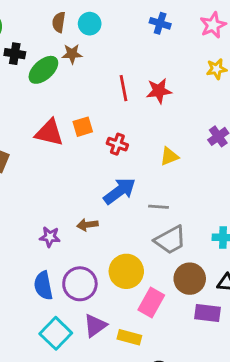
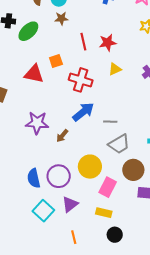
brown star: (72, 54) -> (61, 18), moved
orange square: (83, 127) -> (56, 61), moved
red cross: (117, 144) -> (81, 80), size x1.6
yellow triangle: (169, 156) -> (115, 69), moved
brown arrow: (87, 225) -> (62, 136), turned -40
purple star: (50, 237) -> (37, 123), moved, size x1.6
yellow rectangle: (129, 337) -> (104, 213), moved

